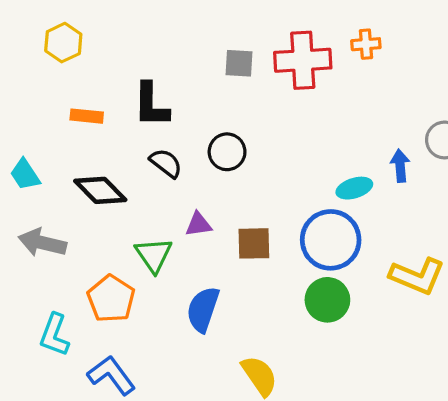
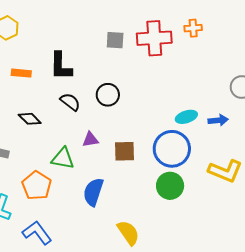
blue arrow: (400, 166) -> (218, 120), moved, turned 90
black diamond: (100, 190) -> (30, 119), size x0.7
green triangle: (154, 255) -> (63, 158), turned -45

